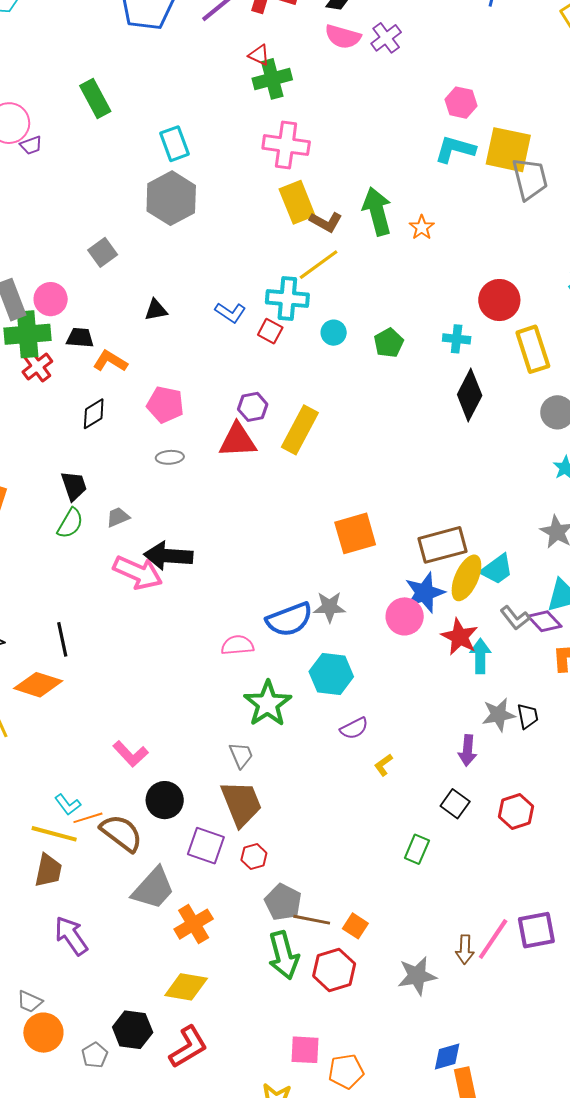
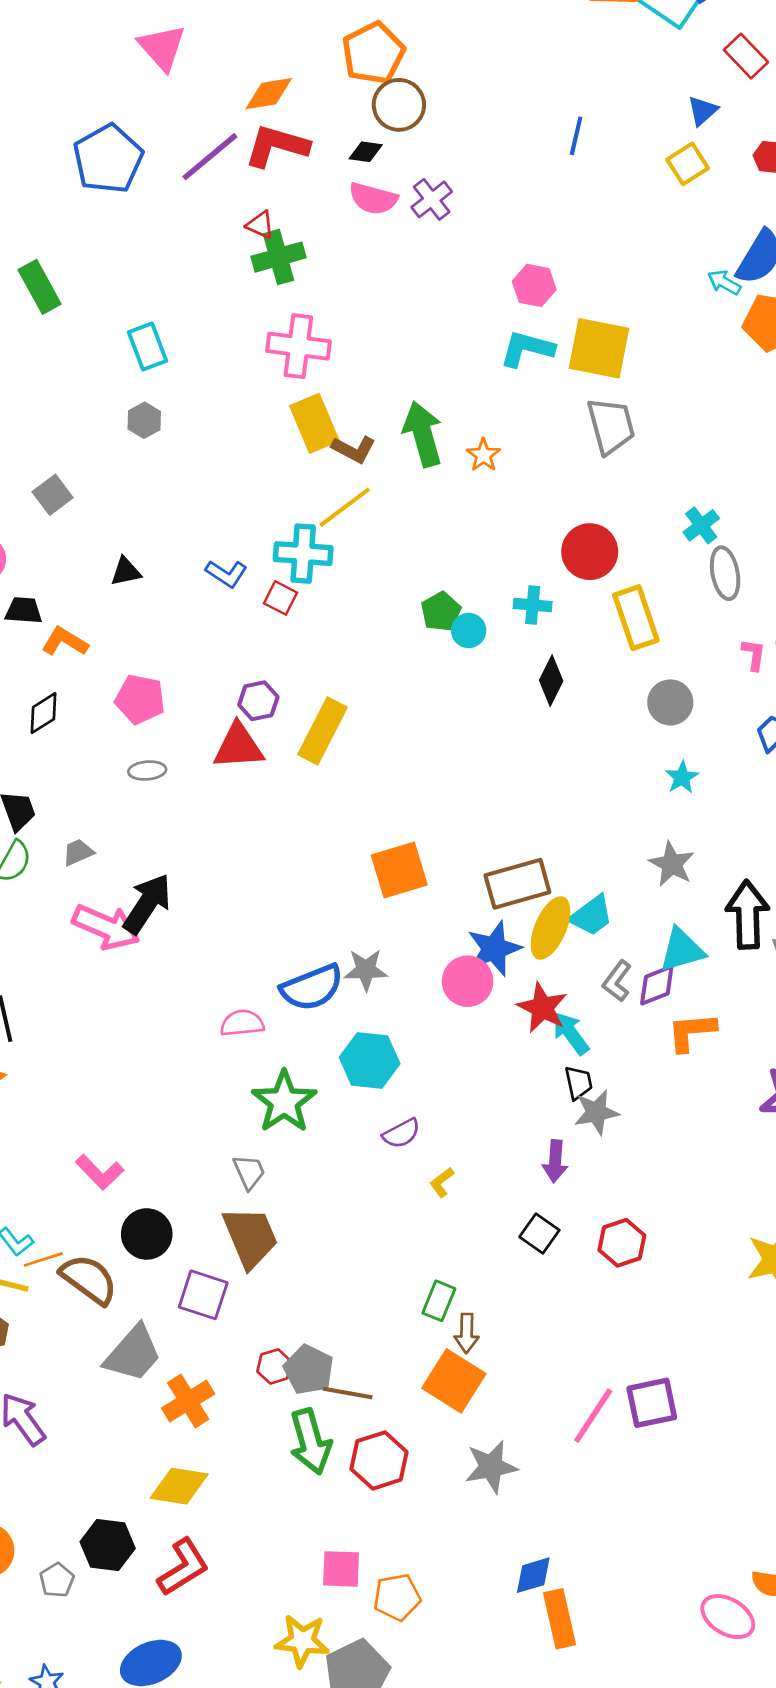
gray trapezoid: (530, 179) -> (611, 426), moved
gray hexagon: (171, 198) -> (144, 420), size x0.5
cyan circle: (334, 333) -> (469, 631), moved
black diamond: (470, 395) -> (551, 681), size x0.7
black arrow: (168, 556) -> (147, 904), turned 120
gray L-shape: (515, 618) -> (617, 981), turned 76
purple diamond: (545, 621) -> (657, 985), turned -68
cyan arrow: (480, 656) -> (571, 1033), turned -36
black trapezoid: (528, 716) -> (578, 1083), moved
green rectangle: (417, 849) -> (439, 1301), moved
red hexagon: (254, 857) -> (274, 1366), moved
orange square: (355, 926) -> (454, 1381), moved, size x1.8
brown arrow: (465, 949) -> (467, 1333), moved

